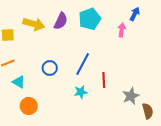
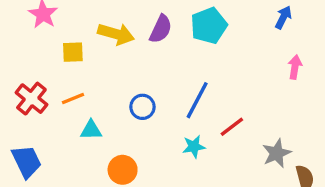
pink arrow: (122, 30) -> (295, 67), moved
red line: (104, 80) -> (232, 127), turned 56
cyan triangle: (19, 82) -> (91, 130), turned -32
orange circle: (29, 106) -> (123, 170), moved

